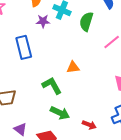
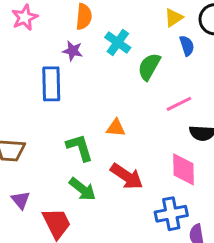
purple star: (43, 21) -> (73, 51), moved
red arrow: (89, 125) -> (127, 176), moved, size x1.6

